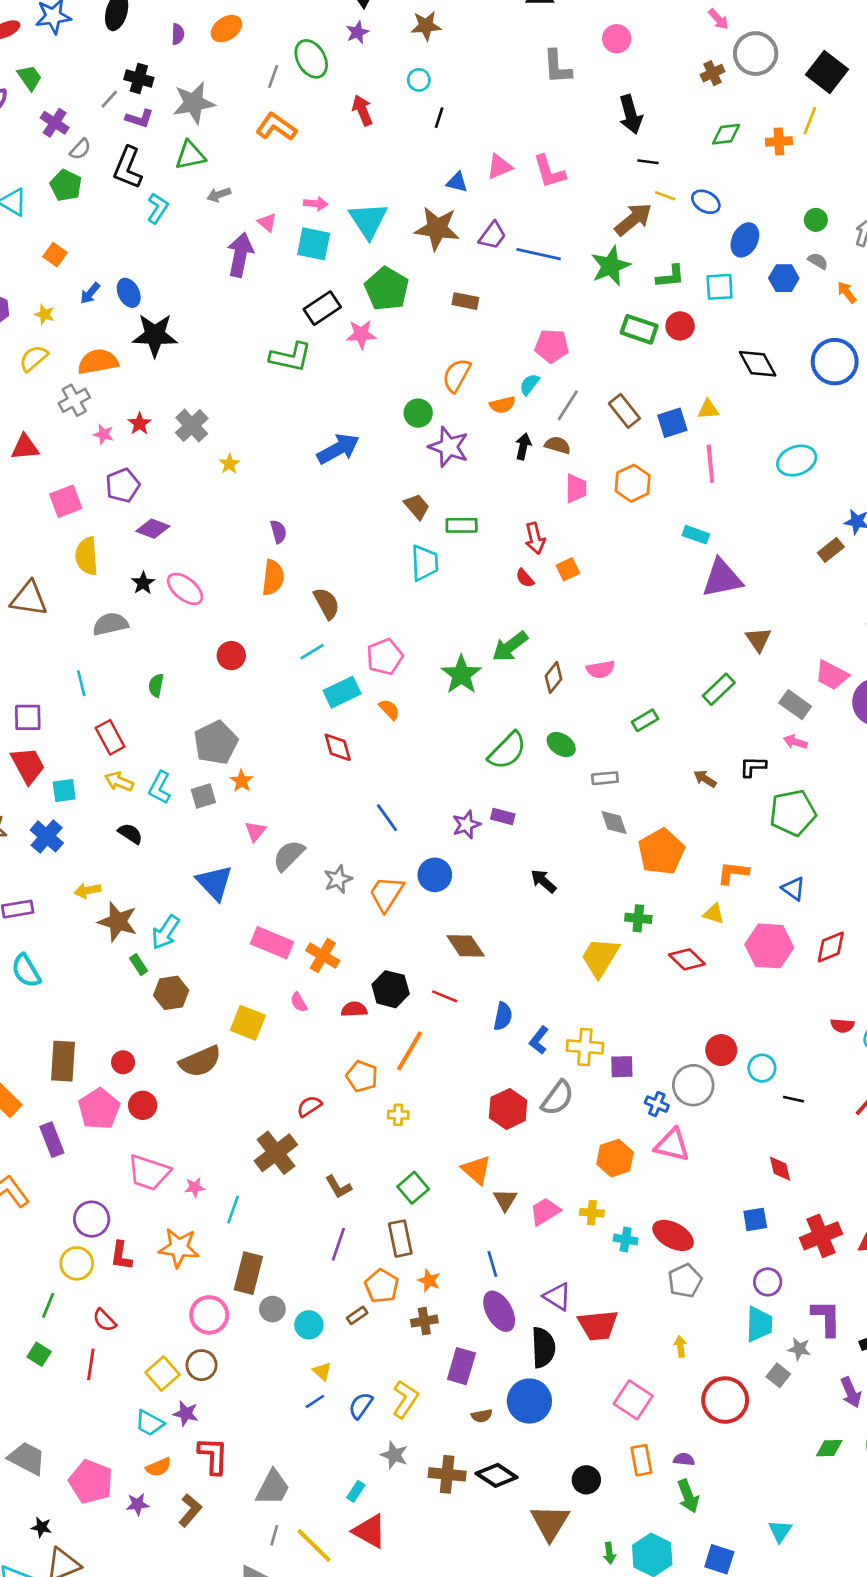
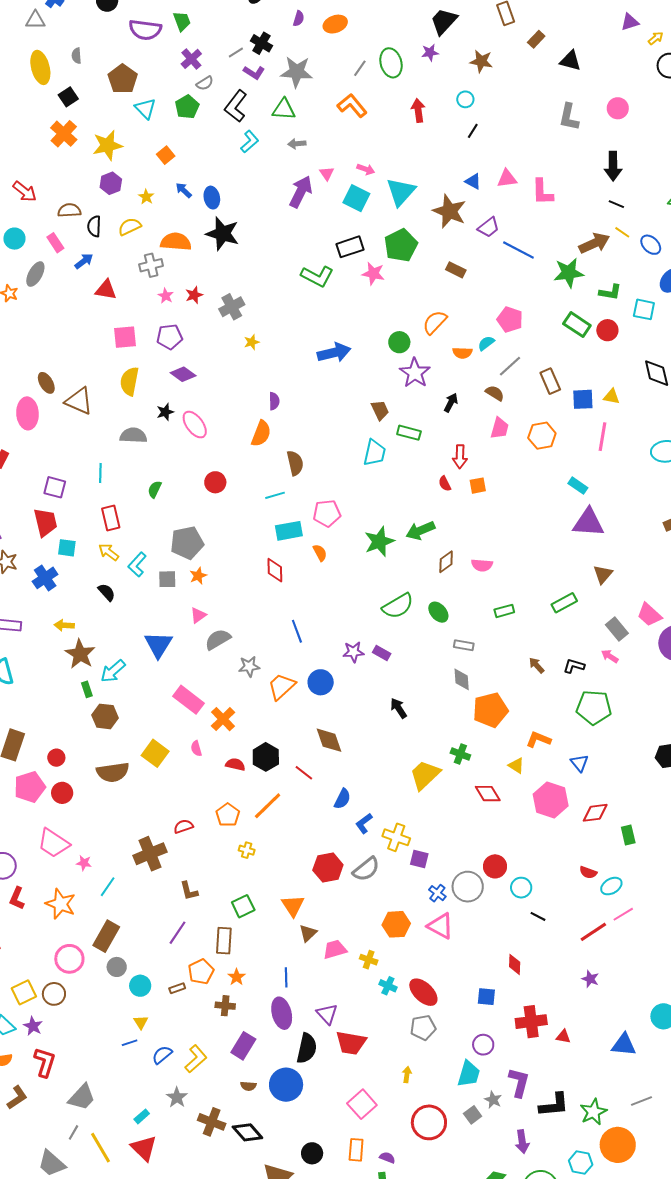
blue arrow: (90, 293) -> (184, 190), turned 78
black arrow: (523, 446) -> (451, 403), moved

